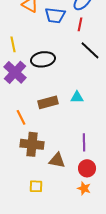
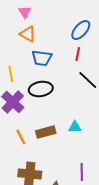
blue trapezoid: (55, 15) -> (42, 58), moved
orange line: (21, 117) -> (21, 137), moved

